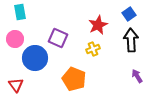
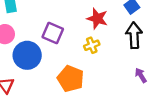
red star: (98, 25) -> (97, 19), turned -30

